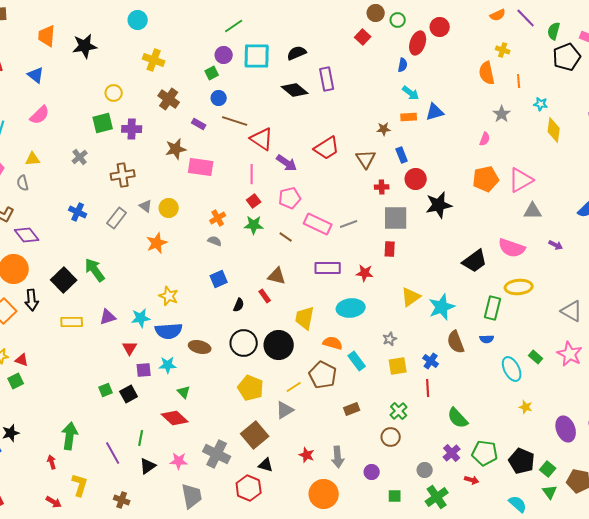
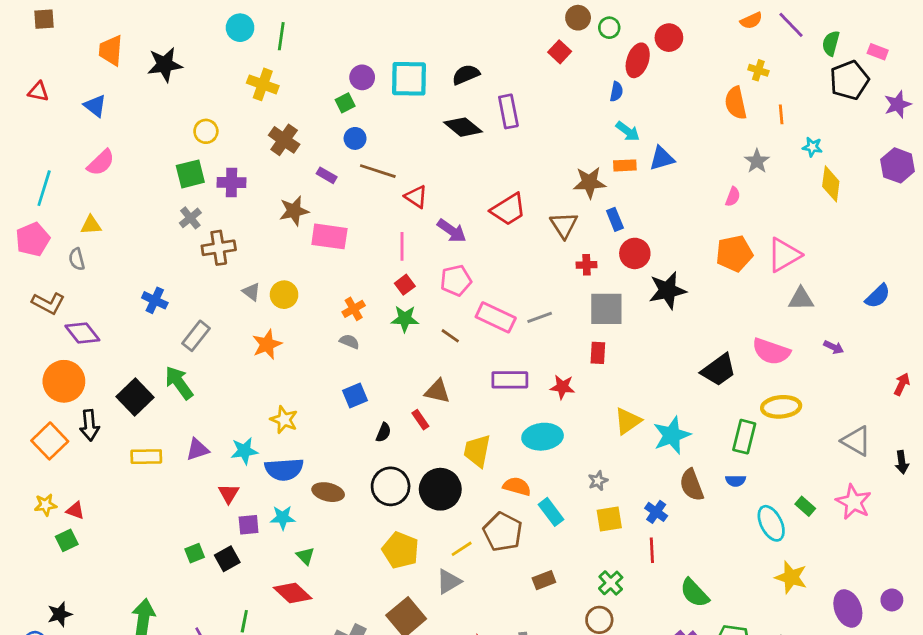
green line: (234, 26) -> (281, 36), moved, turned -48
brown star: (384, 129) -> (589, 182), size x1.6
red triangle: (262, 139) -> (416, 197), size x0.7
gray cross: (80, 157) -> (190, 218), moved
gray rectangle: (117, 218) -> (196, 336), moved
yellow star: (526, 407) -> (791, 577), size x1.6

